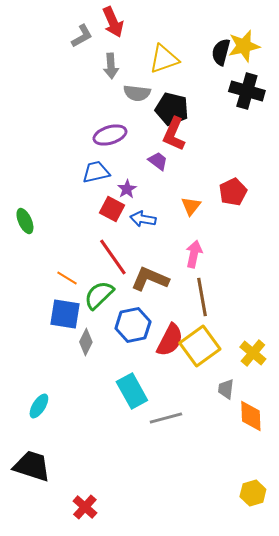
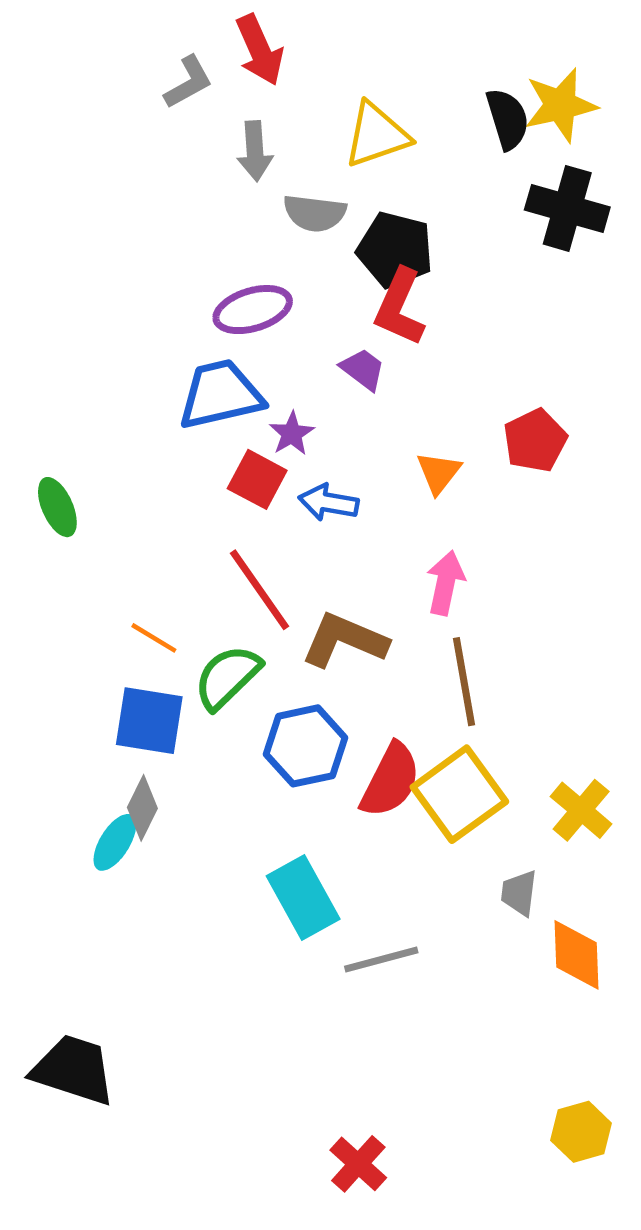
black semicircle: (221, 52) -> (508, 119), turned 148
blue trapezoid: (96, 172) -> (220, 395), size x1.4
gray diamond: (86, 342) -> (142, 808), moved
cyan ellipse: (39, 406) -> (115, 842), moved
red cross: (85, 507) -> (358, 1164), moved

